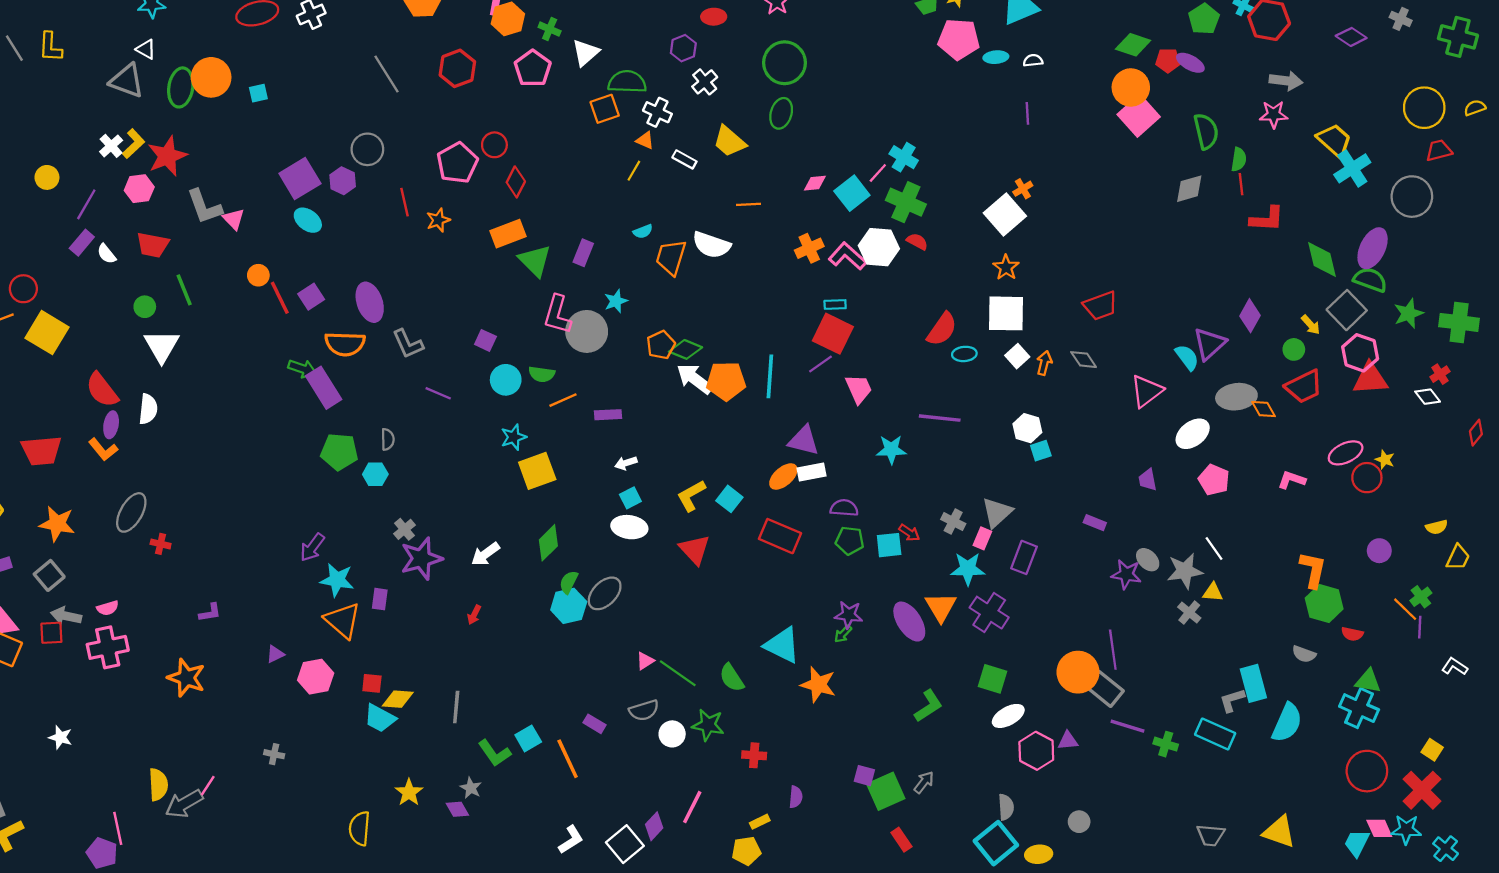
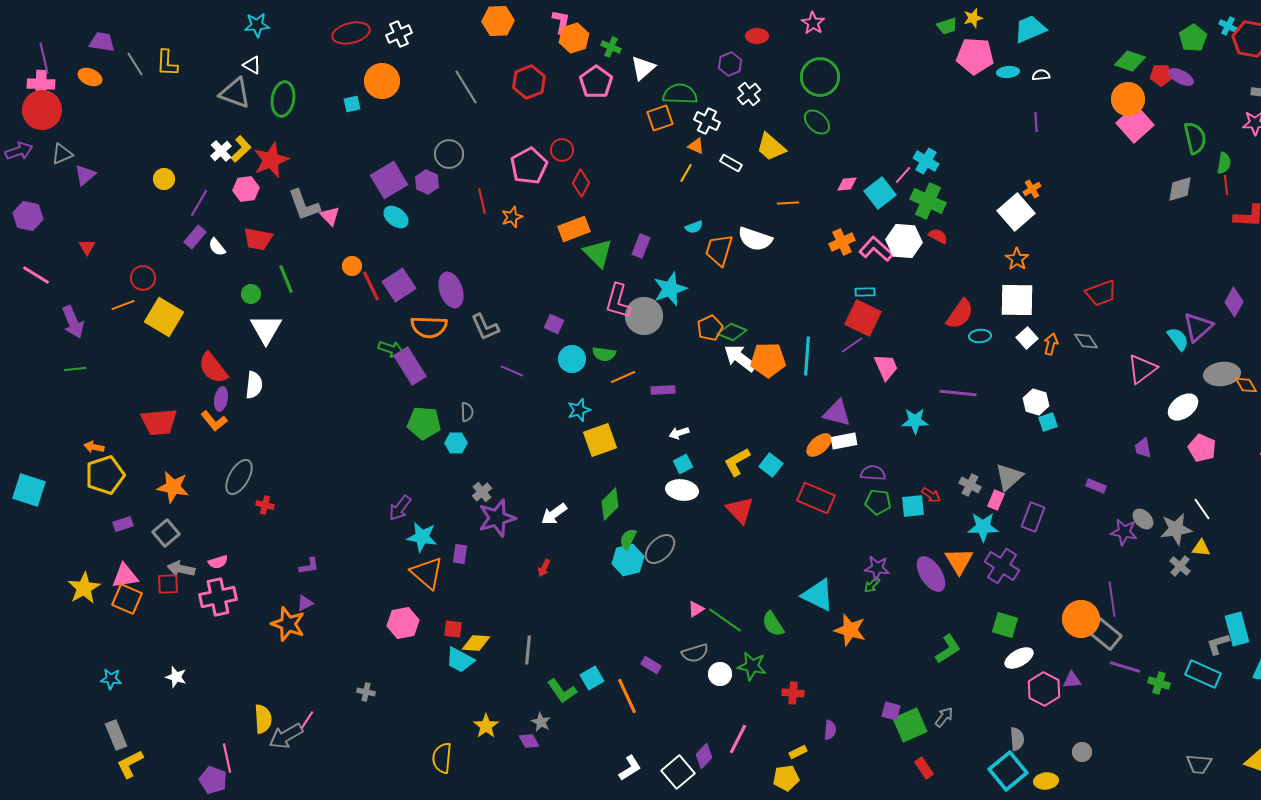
orange circle: (211, 77) -> (382, 81), moved
green ellipse: (781, 113) -> (817, 122), turned -64
purple square: (311, 297) -> (399, 285), size x1.4
cyan star: (616, 301) -> (670, 289), size x1.6
purple triangle: (275, 654) -> (305, 603), moved

